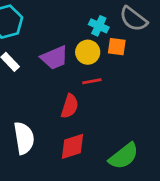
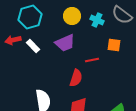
orange square: (117, 47) -> (114, 45), moved
yellow circle: (88, 52) -> (72, 16), moved

